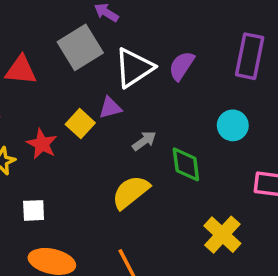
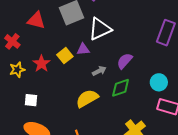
purple semicircle: (182, 66) -> (125, 61), moved
cyan circle: (233, 125) -> (159, 82), moved
green diamond: (186, 164) -> (121, 88), turned 70

